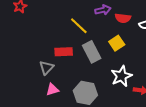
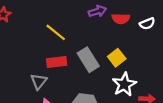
yellow line: (79, 26) -> (56, 32), moved
yellow square: (117, 43) -> (117, 58), moved

